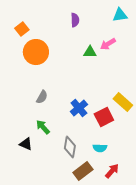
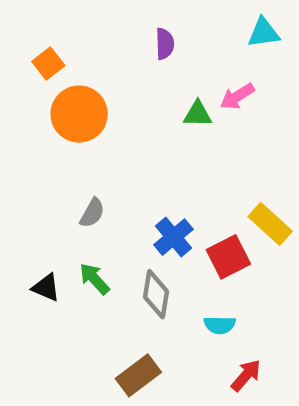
black triangle: (26, 144) -> (46, 288), moved
gray diamond: (70, 147) -> (156, 294), moved
brown rectangle: (83, 171) -> (138, 375), moved

